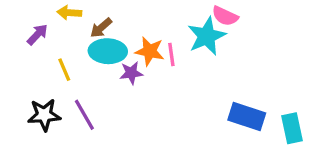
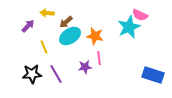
cyan ellipse: (108, 51) -> (70, 36), turned -35
pink line: (171, 55) -> (99, 58), moved
purple star: (131, 73) -> (85, 67), moved

